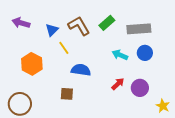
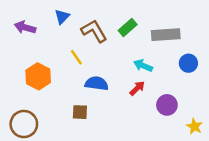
blue triangle: (52, 30) -> (62, 17), moved
blue circle: (145, 53) -> (188, 63), moved
red arrow: (118, 84) -> (137, 88), moved

